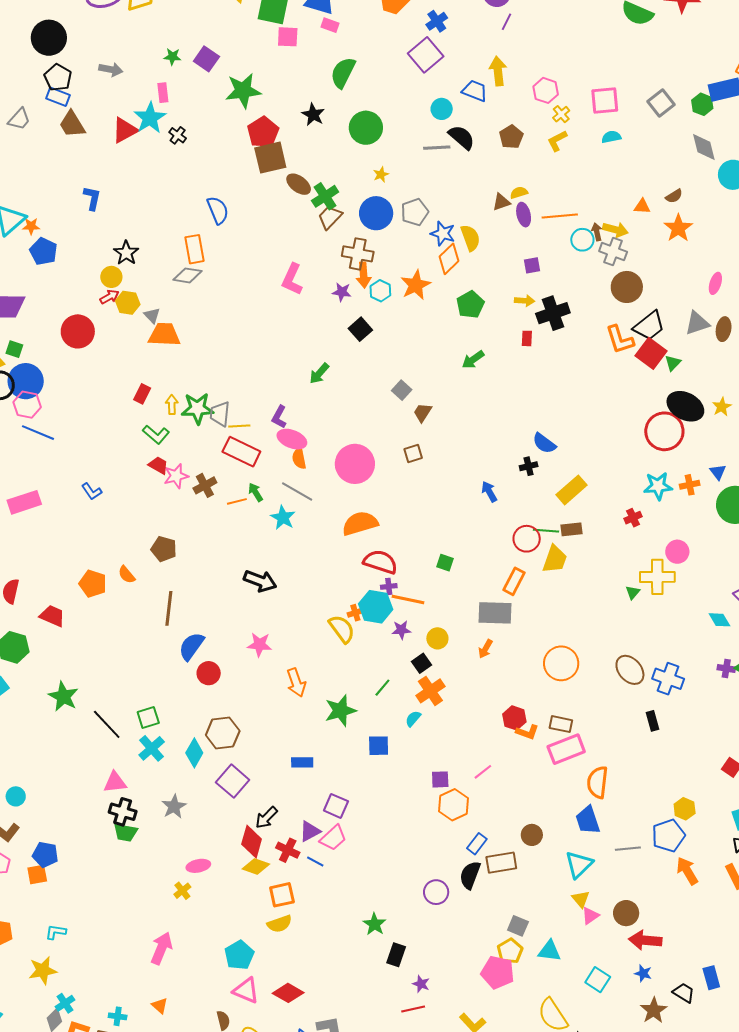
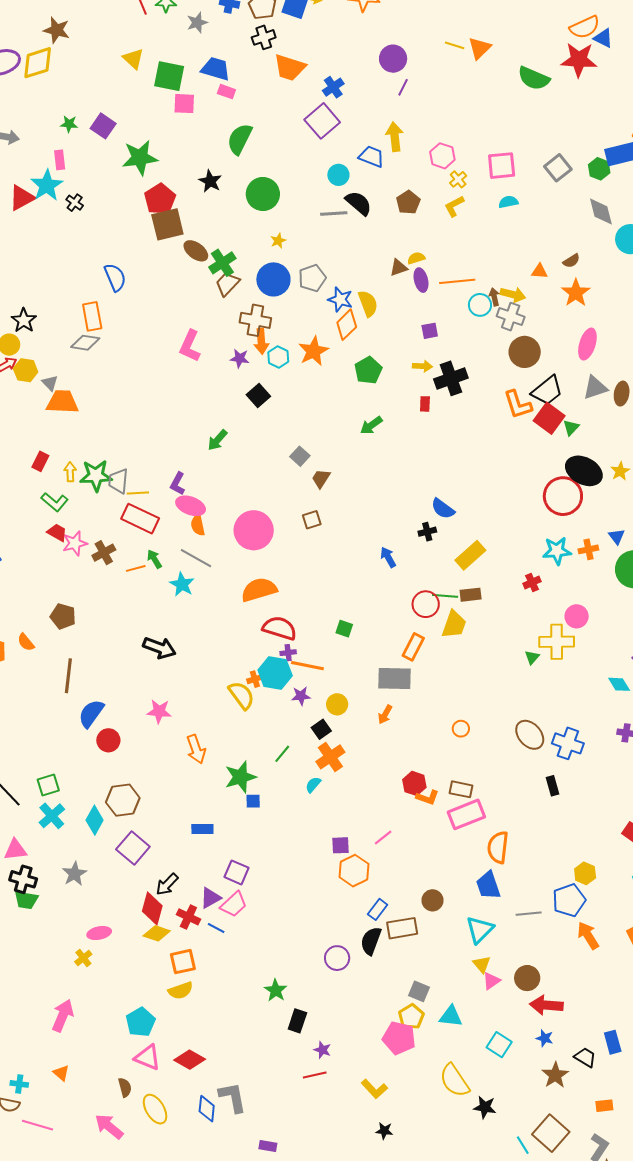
pink ellipse: (715, 283) -> (587, 344), moved, size x1.4
orange circle: (561, 663) -> (461, 729), size x0.5
blue square: (379, 746) -> (253, 801), moved, size x0.7

